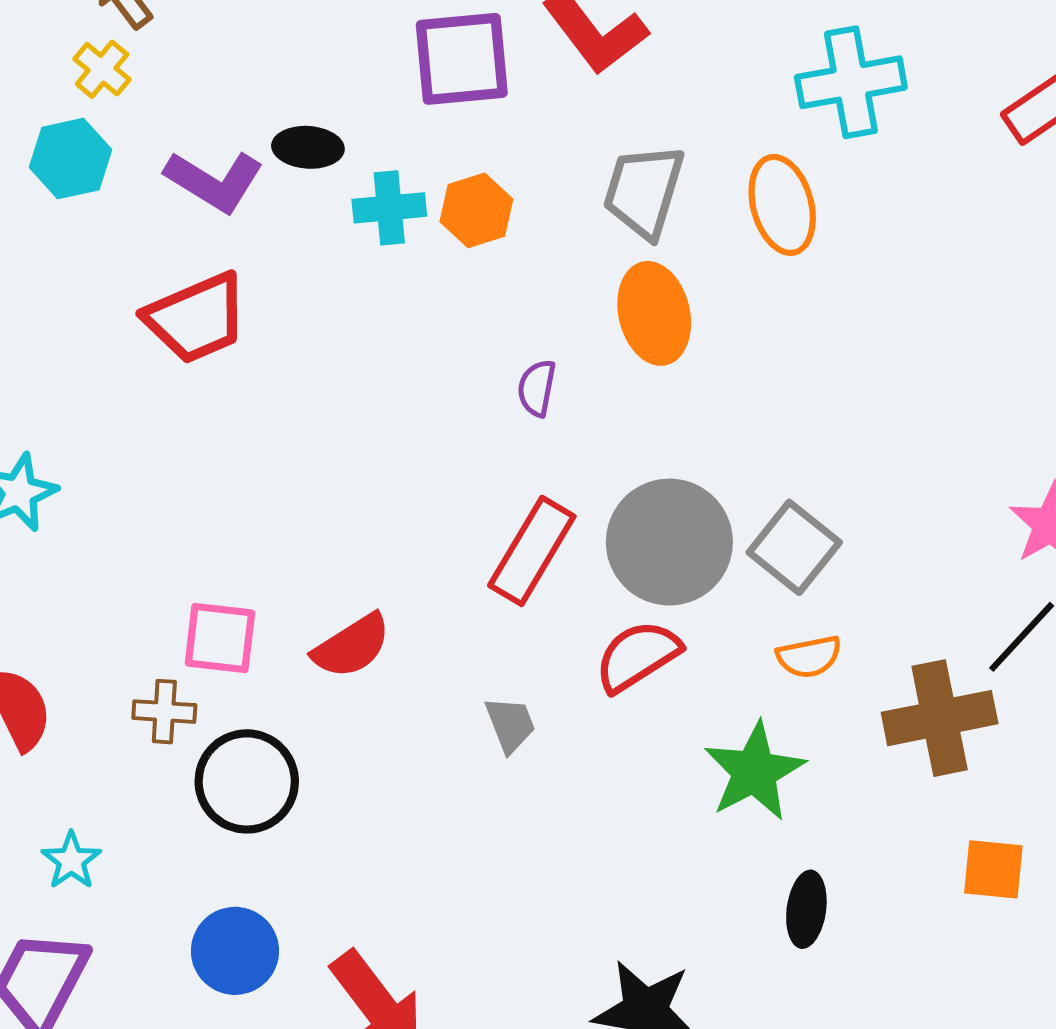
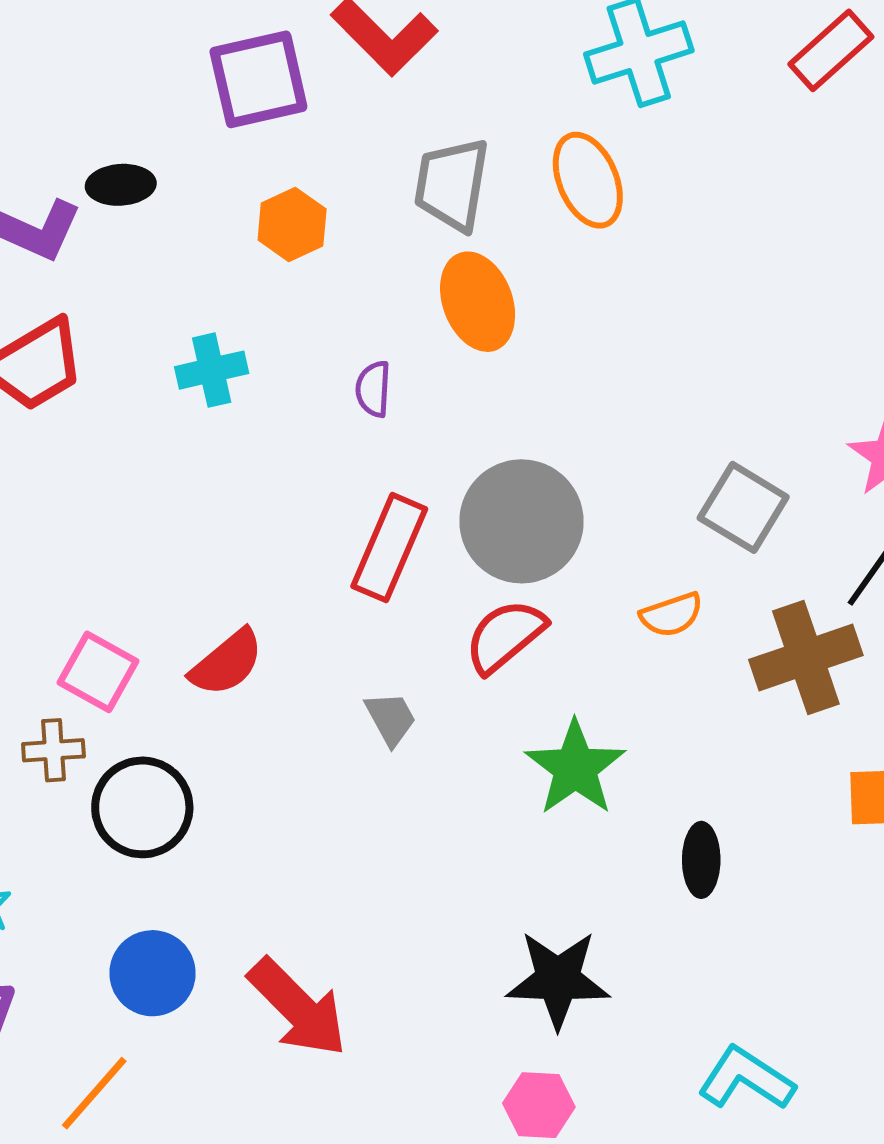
cyan cross: (389, 208) -> (212, 370), moved
gray square: (794, 547) -> (743, 507), moved
pink square: (220, 638) -> (98, 672), turned 30
green star: (754, 771) -> (575, 768), moved

